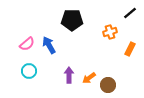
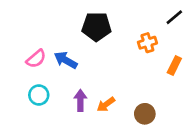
blue arrow: (49, 45) -> (66, 60), turned -30
purple arrow: (69, 75) -> (80, 100), moved
orange arrow: (89, 78) -> (106, 104), moved

